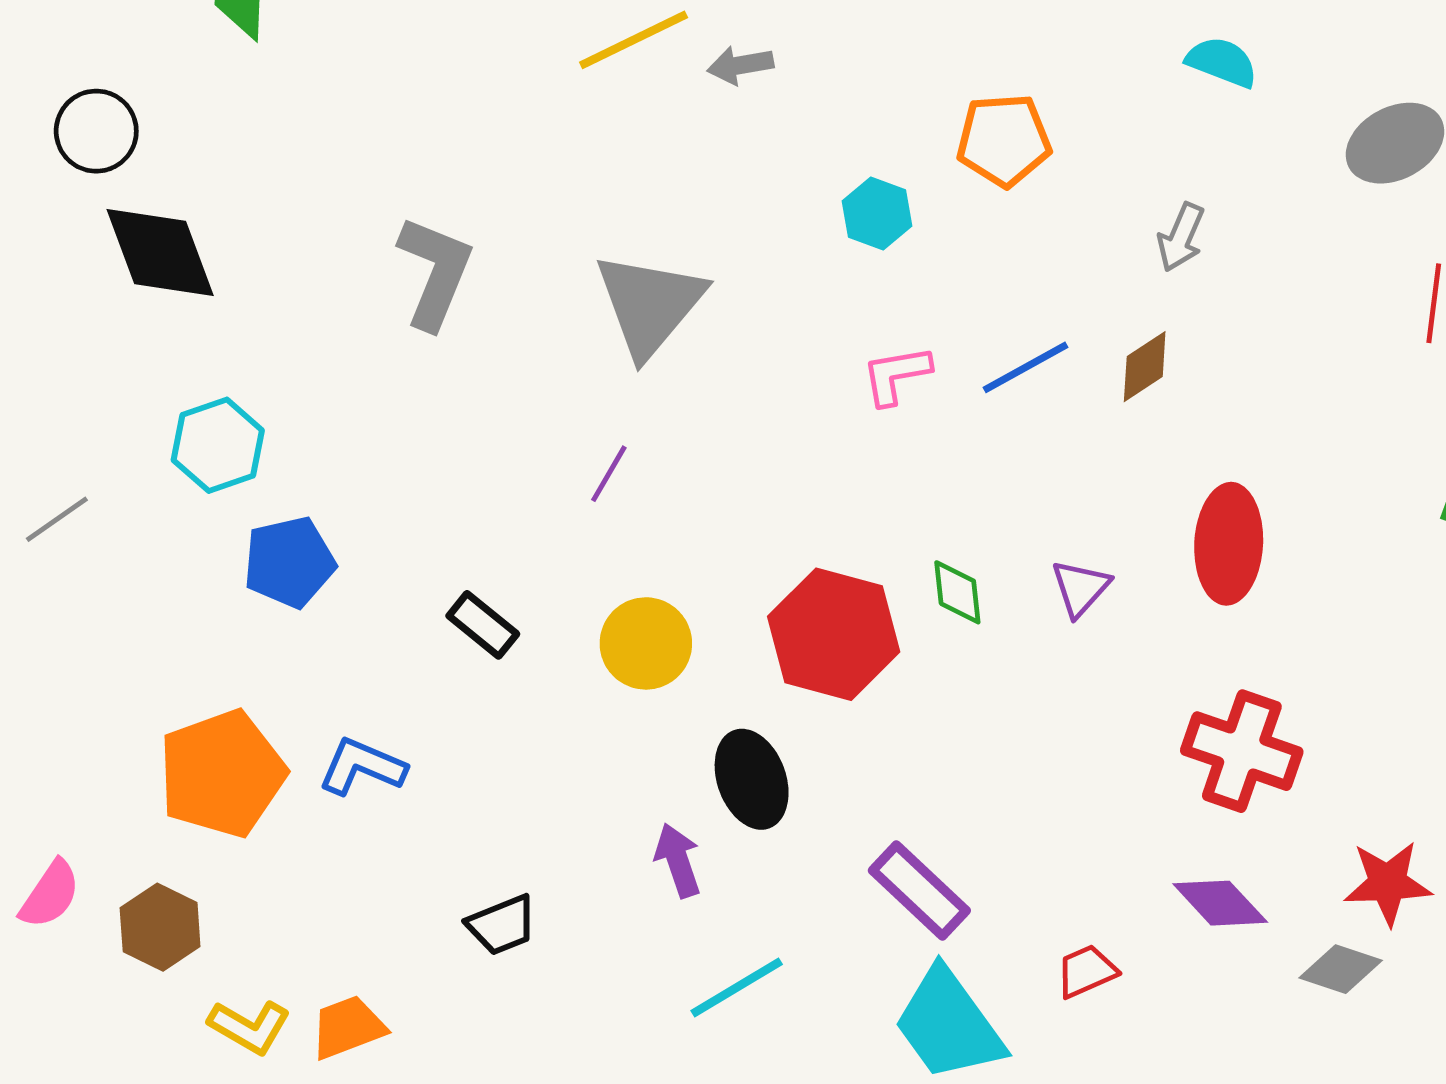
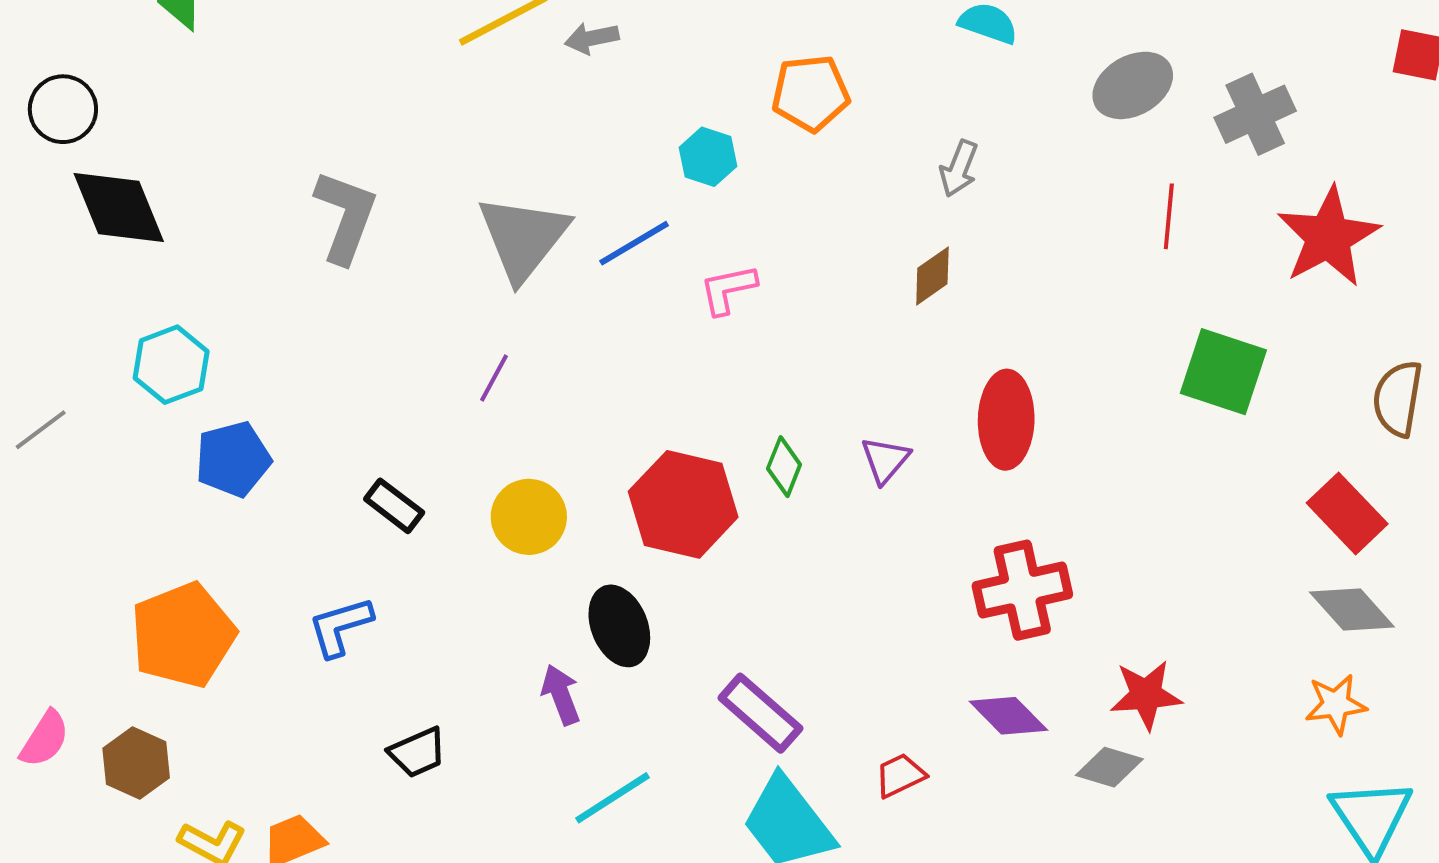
blue line: (1025, 367) -> (634, 243), moved
green diamond: (957, 592) -> (784, 467), turned 30
red cross: (1242, 751) -> (1022, 590), turned -30
blue L-shape: (362, 767) -> (340, 627), moved, turned -38

